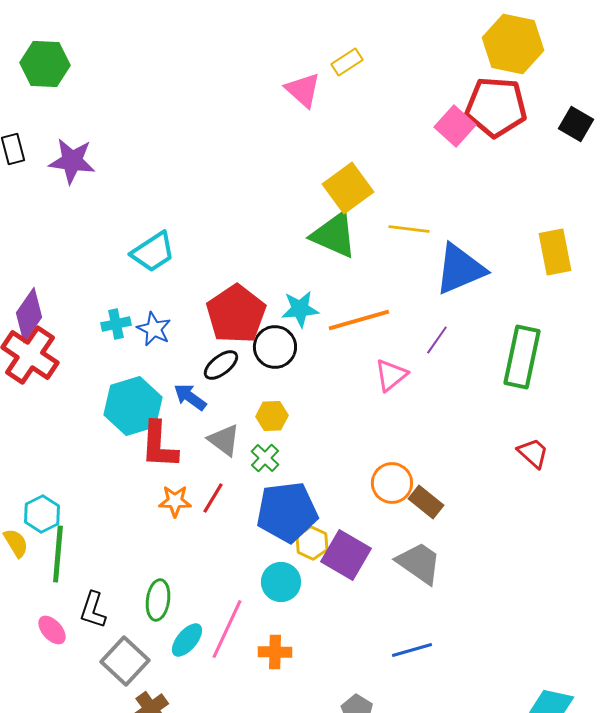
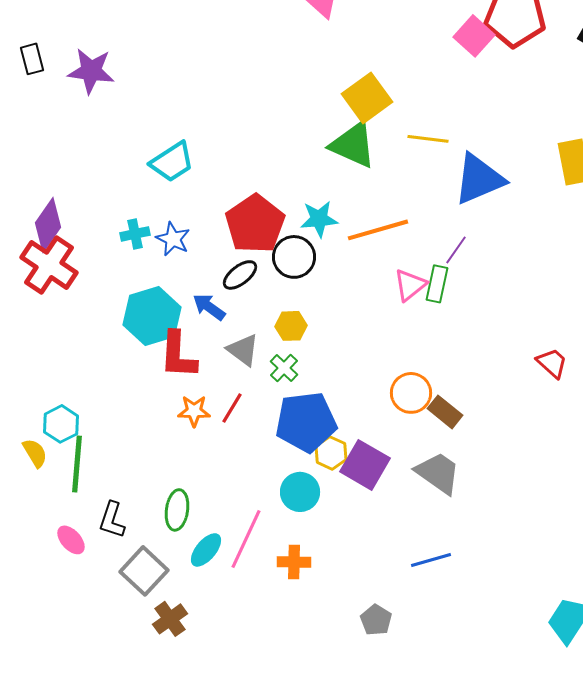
green rectangle: (522, 357) -> (437, 284), moved, size x0.6

